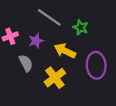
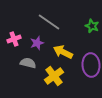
green star: (81, 27) -> (92, 26), moved
gray semicircle: (26, 63) -> (28, 63), turned -49

